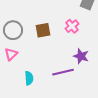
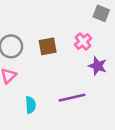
purple star: (81, 56) -> (98, 66), moved

